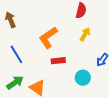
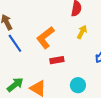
blue line: (16, 54) -> (15, 43), moved
cyan circle: (83, 78) -> (78, 85), moved

